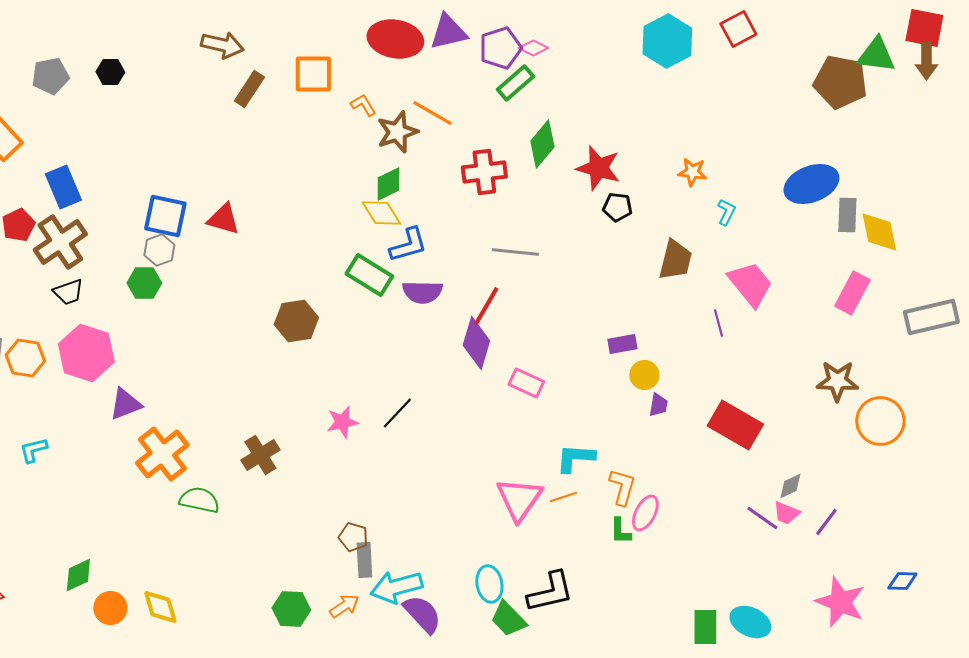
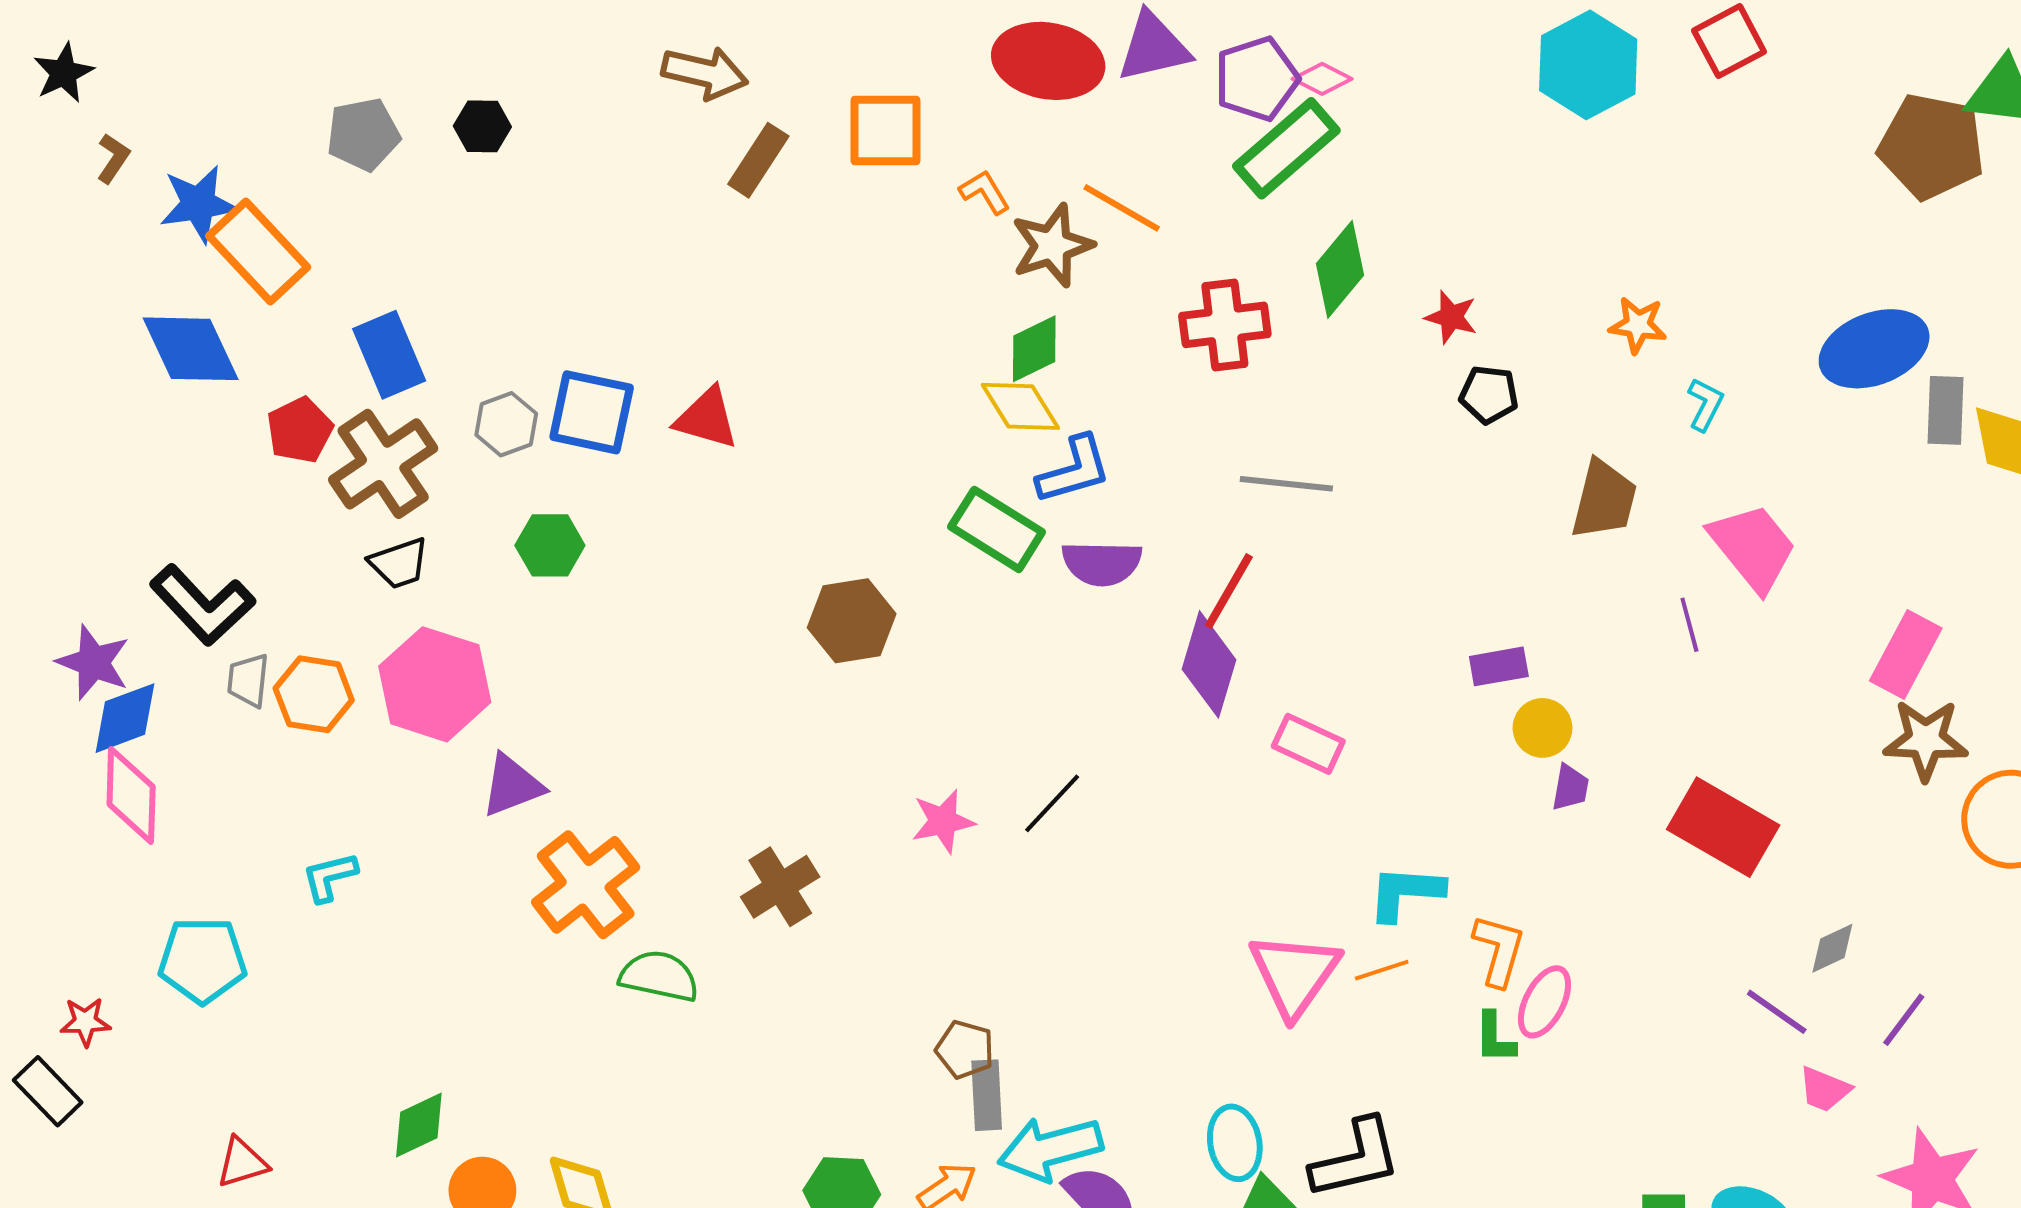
green rectangle: (515, 83) -> (1286, 148), size x1.4
red star: (598, 168) -> (1451, 317), size x0.6
gray hexagon: (159, 250) -> (506, 424), moved
pink rectangle: (852, 293) -> (1906, 655), moved
pink trapezoid: (786, 513) -> (1824, 1089), moved

